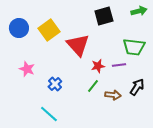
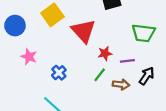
blue circle: (19, 28) -> (15, 26), moved
purple line: (119, 65) -> (127, 61), moved

